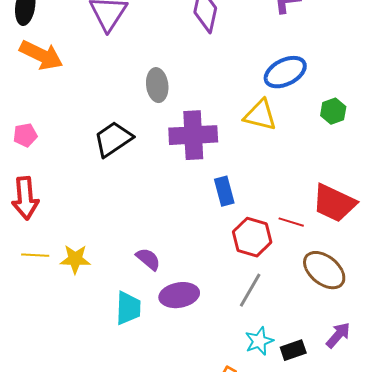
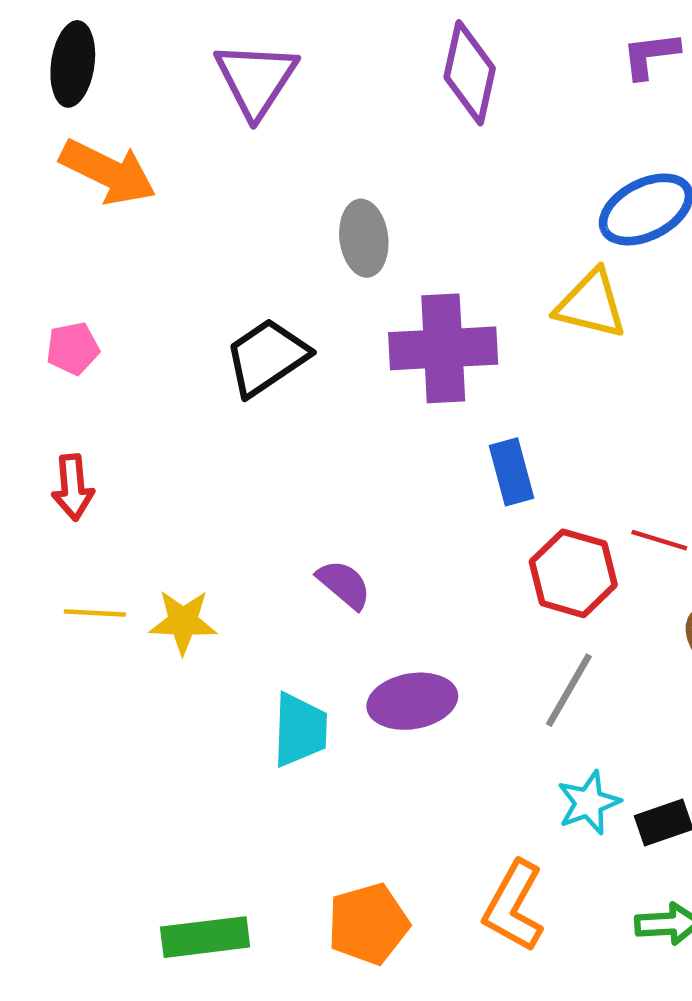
red arrow: (25, 198) -> (73, 487), size x0.7
purple semicircle: (148, 259) -> (344, 584), moved

